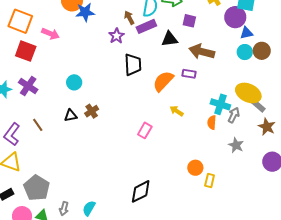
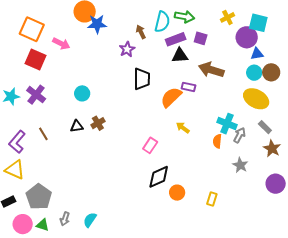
purple rectangle: (146, 26) -> (176, 39), moved
purple rectangle: (189, 74) -> (189, 87), moved
yellow ellipse: (248, 93) -> (256, 99), moved
orange circle: (195, 168) -> (177, 193), moved
black diamond: (141, 191) -> (159, 177), moved

